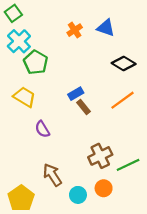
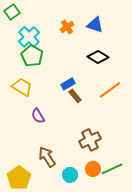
cyan cross: (19, 41) -> (29, 37), moved
black diamond: (124, 63) -> (98, 57), moved
green line: (128, 165) -> (112, 169), moved

